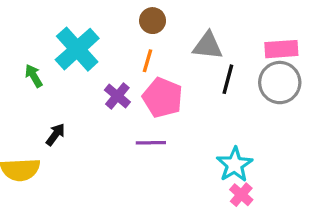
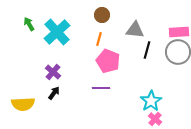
green arrow: (34, 76) -> (29, 24), moved
purple cross: (117, 96) -> (53, 72), moved
black arrow: (55, 134) -> (54, 93), moved

